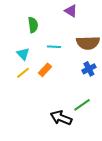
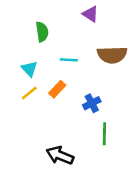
blue cross: (89, 69) -> (92, 103), moved
green line: (82, 105) -> (104, 134), turned -54
black arrow: (61, 118) -> (60, 155), moved

